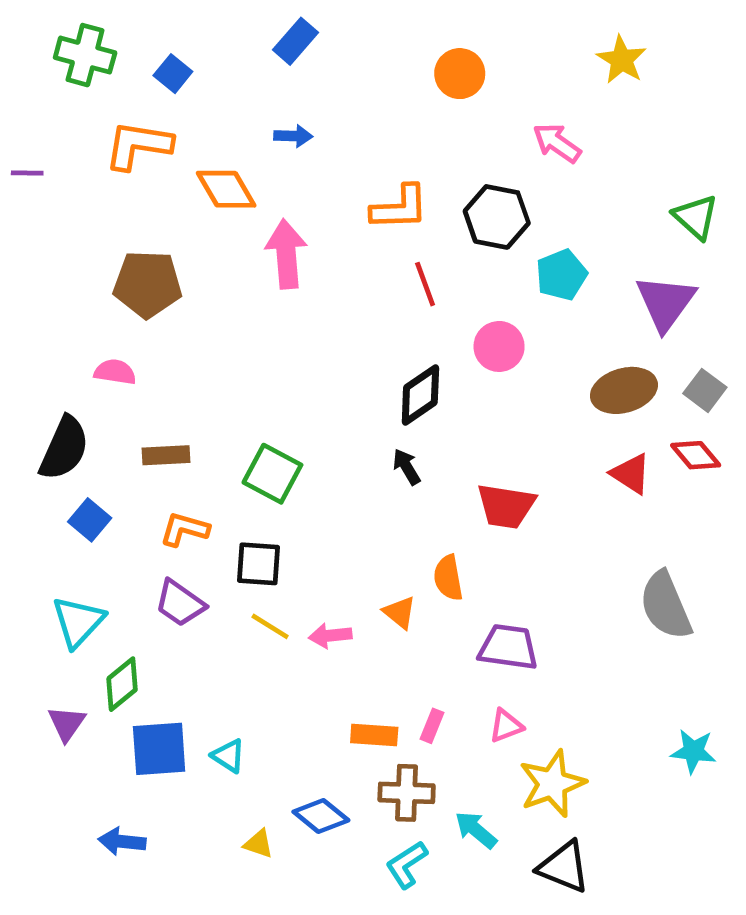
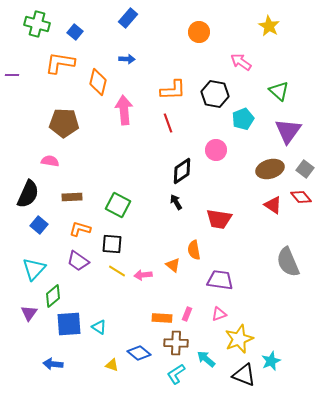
orange diamond: (226, 189) -> (98, 82), turned 44
green triangle: (696, 217) -> (279, 91), moved
red line: (425, 284) -> (168, 123), moved
cyan star: (693, 751) -> (271, 361), moved, turned -30

